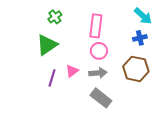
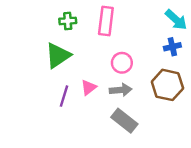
green cross: (55, 17) -> (68, 21), turned 32
pink rectangle: (96, 26) -> (106, 21), moved

